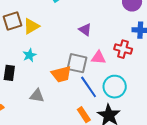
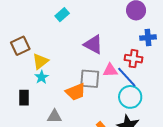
yellow triangle: (31, 26) -> (40, 61), moved
purple triangle: (85, 30) -> (93, 44), size x1.5
blue line: (89, 87) -> (127, 77), moved

